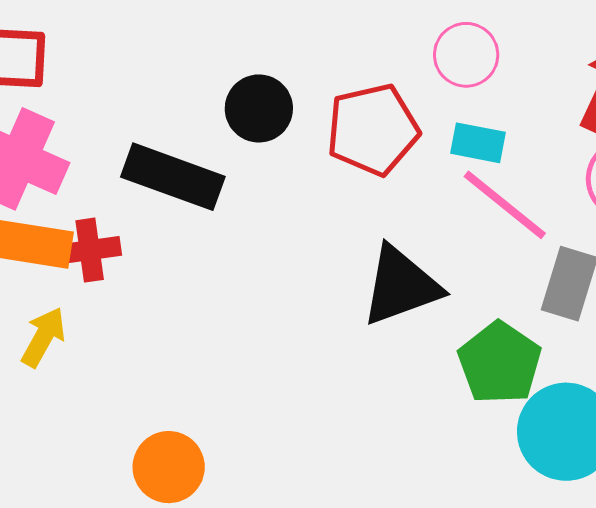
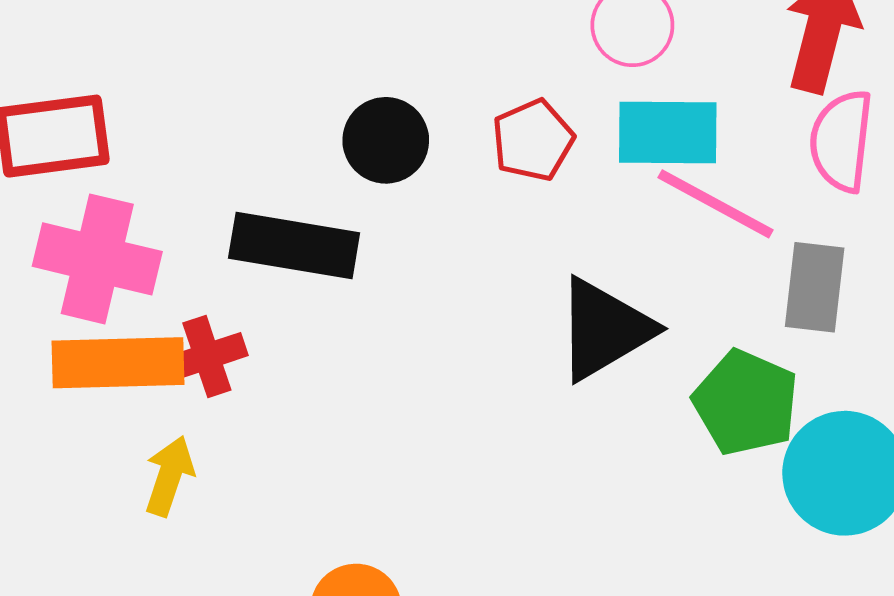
red pentagon: (373, 129) -> (533, 140), size x0.7
cyan rectangle: (478, 143) -> (668, 133), size x1.5

